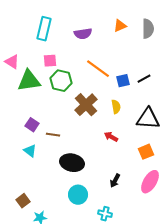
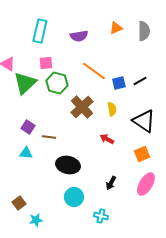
green triangle: (29, 81) -> (25, 83), turned -35
black triangle: (148, 119) -> (144, 121), turned 30
cyan triangle: (30, 151) -> (26, 153), turned -32

